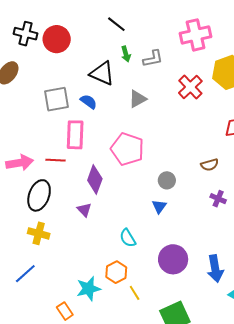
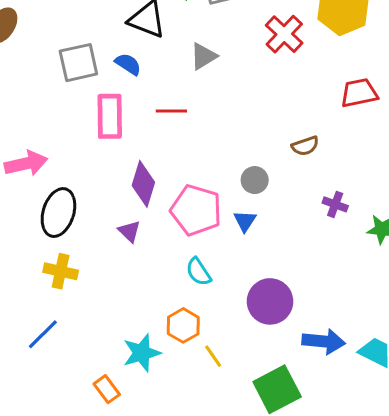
pink pentagon: (127, 149) -> (196, 210), moved
red line: (55, 160) -> (171, 111), moved
brown semicircle: (210, 165) -> (305, 146), moved
blue arrow: (215, 269) -> (324, 341), moved, turned -72

